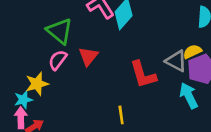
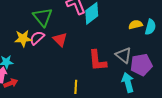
yellow semicircle: (192, 52) -> (135, 25), moved
red triangle: (88, 56) -> (60, 39), turned -35
yellow star: (37, 84) -> (23, 38), moved

